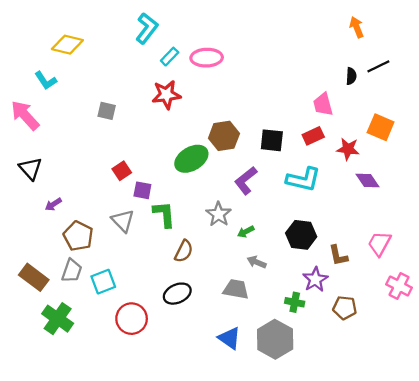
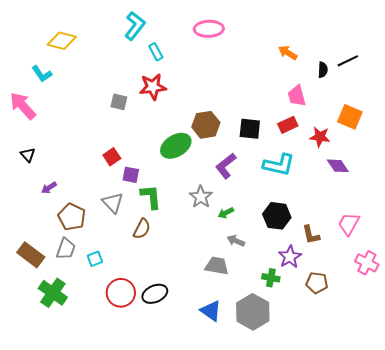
orange arrow: (357, 27) -> (288, 53), moved, turned -36
cyan rectangle: (170, 57) -> (156, 52), turned -72
pink ellipse: (207, 58) -> (209, 29), moved
gray square: (107, 111) -> (119, 102), moved
black triangle: (30, 169) -> (28, 155), size x0.7
brown semicircle: (184, 251) -> (142, 229), moved
cyan square: (103, 282) -> (95, 259), size x0.7
black ellipse: (177, 294) -> (155, 294), moved

